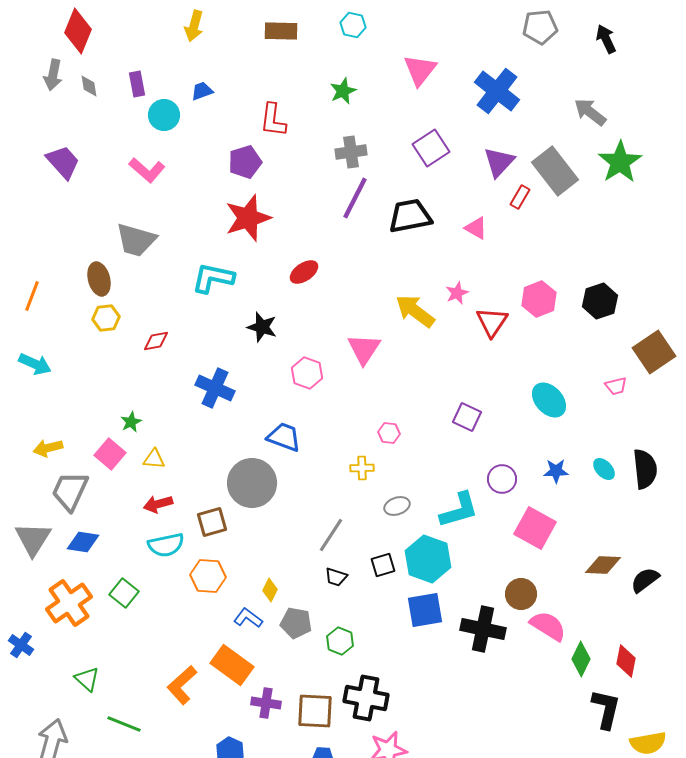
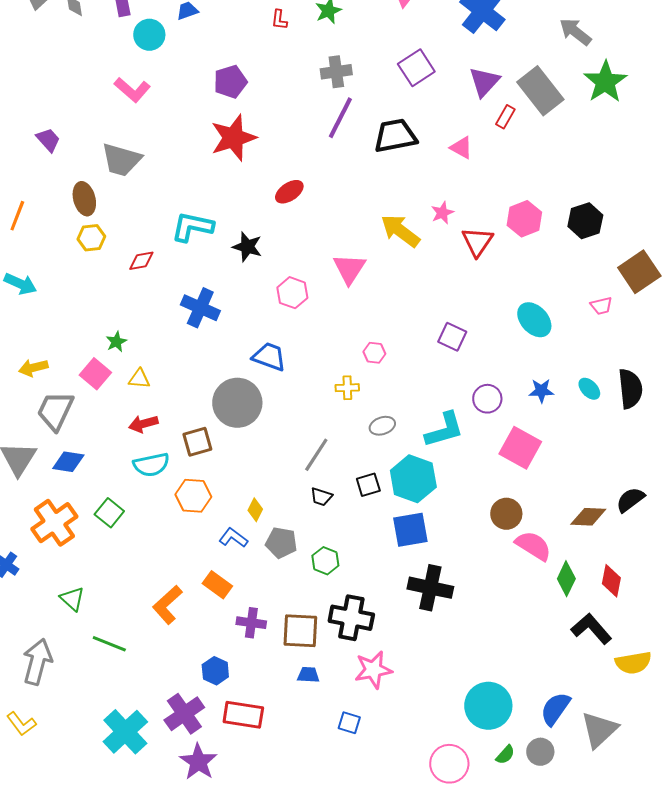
red L-shape: (273, 120) -> (279, 20), moved, size x0.6
purple trapezoid: (63, 162) -> (48, 140), moved, size x0.7
cyan L-shape: (213, 278) -> (192, 227), moved
brown diamond: (603, 565) -> (588, 517), moved
black cross: (483, 629) -> (430, 588), moved
orange rectangle: (232, 665) -> (217, 585), size x0.7
black L-shape: (606, 709) -> (591, 629), turned -54

